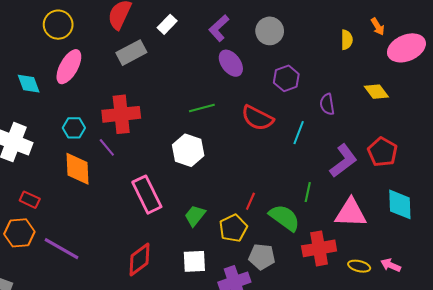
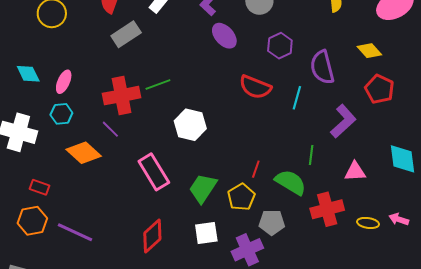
pink ellipse: (69, 67) -> (64, 82), moved, size x0.7
purple semicircle: (327, 104) -> (322, 67), size x1.6
green line: (202, 108) -> (158, 84), moved
cyan hexagon: (74, 128) -> (61, 114), moved
red pentagon: (382, 152) -> (380, 89), moved
orange diamond: (78, 169) -> (84, 153), turned -40
pink triangle: (351, 213) -> (355, 172), size x0.7
green trapezoid: (195, 216) -> (203, 188), size x1.4

